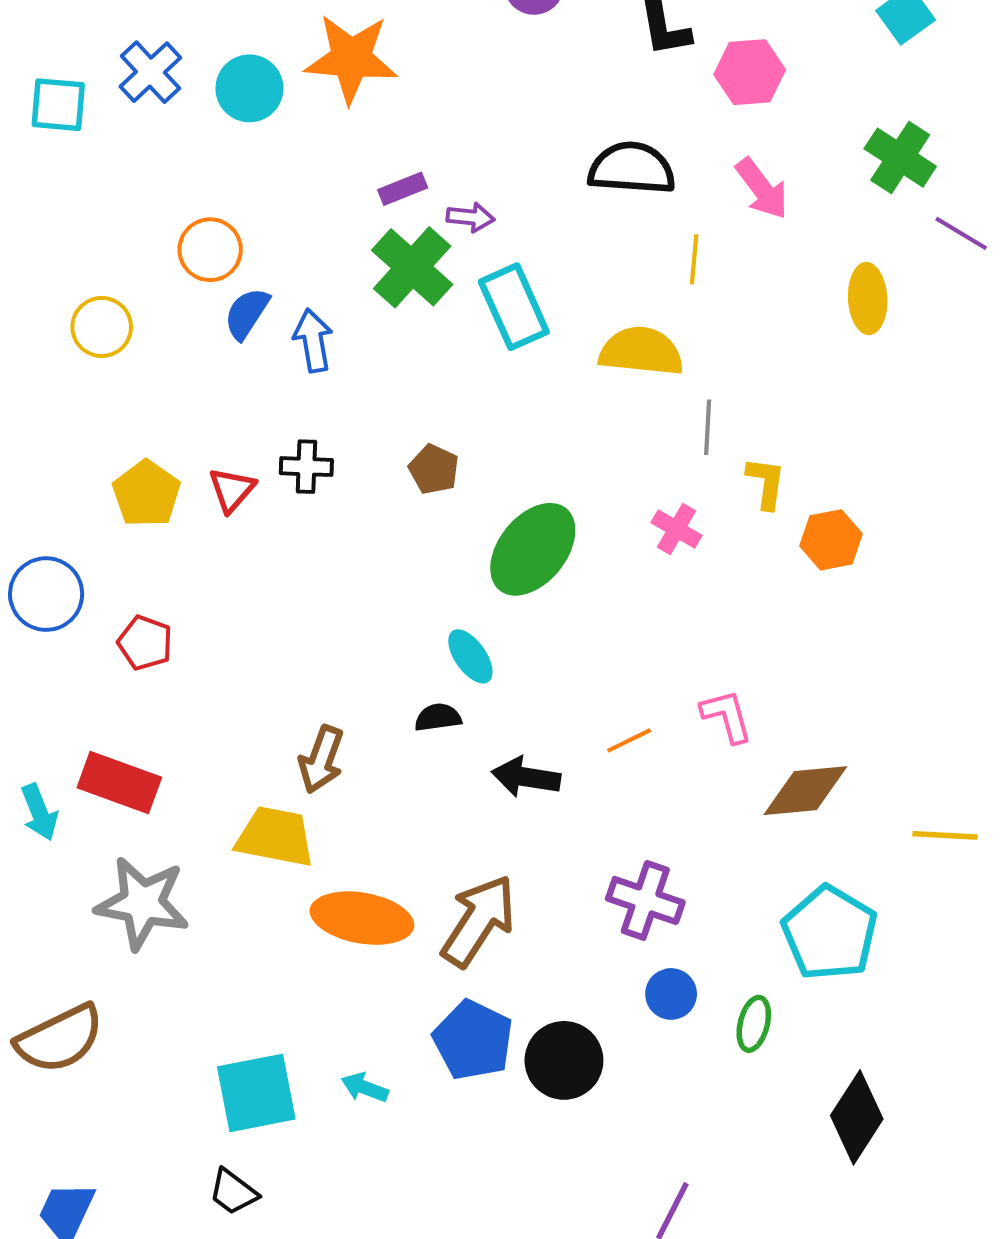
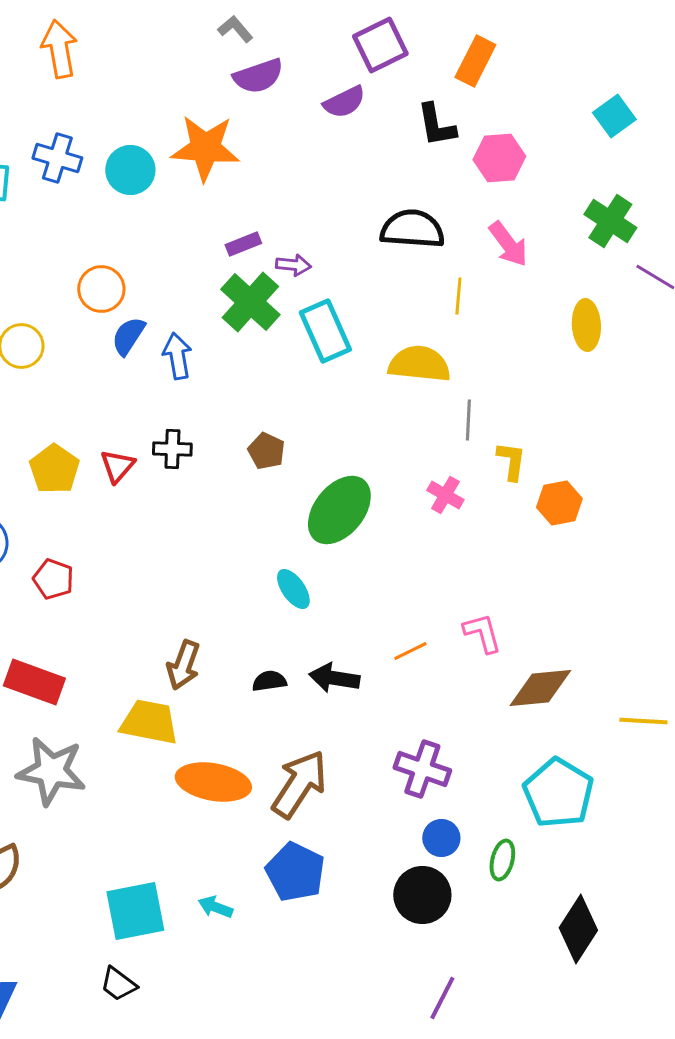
blue cross: (150, 72) -> (57, 158), turned -30
black semicircle: (438, 717) -> (269, 681), moved
black circle: (564, 1060) -> (422, 895), moved

